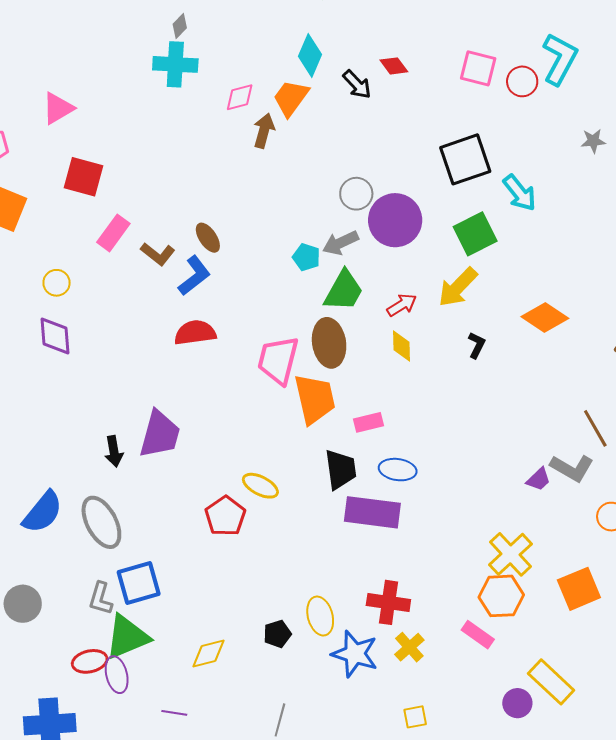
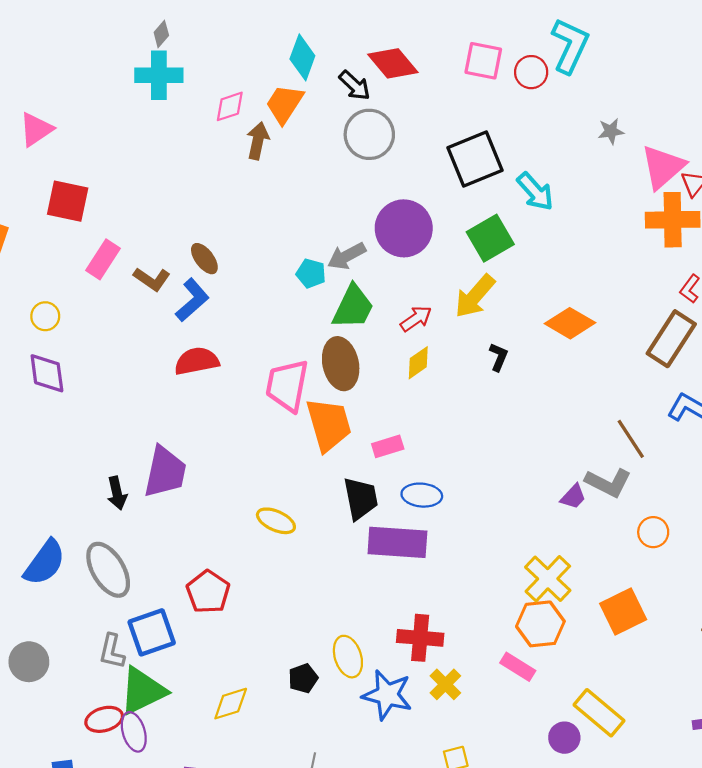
red diamond: (394, 66) -> (393, 63), size x1.6
gray circle: (356, 194) -> (369, 134), moved, size x1.4
yellow diamond: (401, 346) -> (418, 363), turned 60
red pentagon: (225, 516) -> (208, 592), moved

